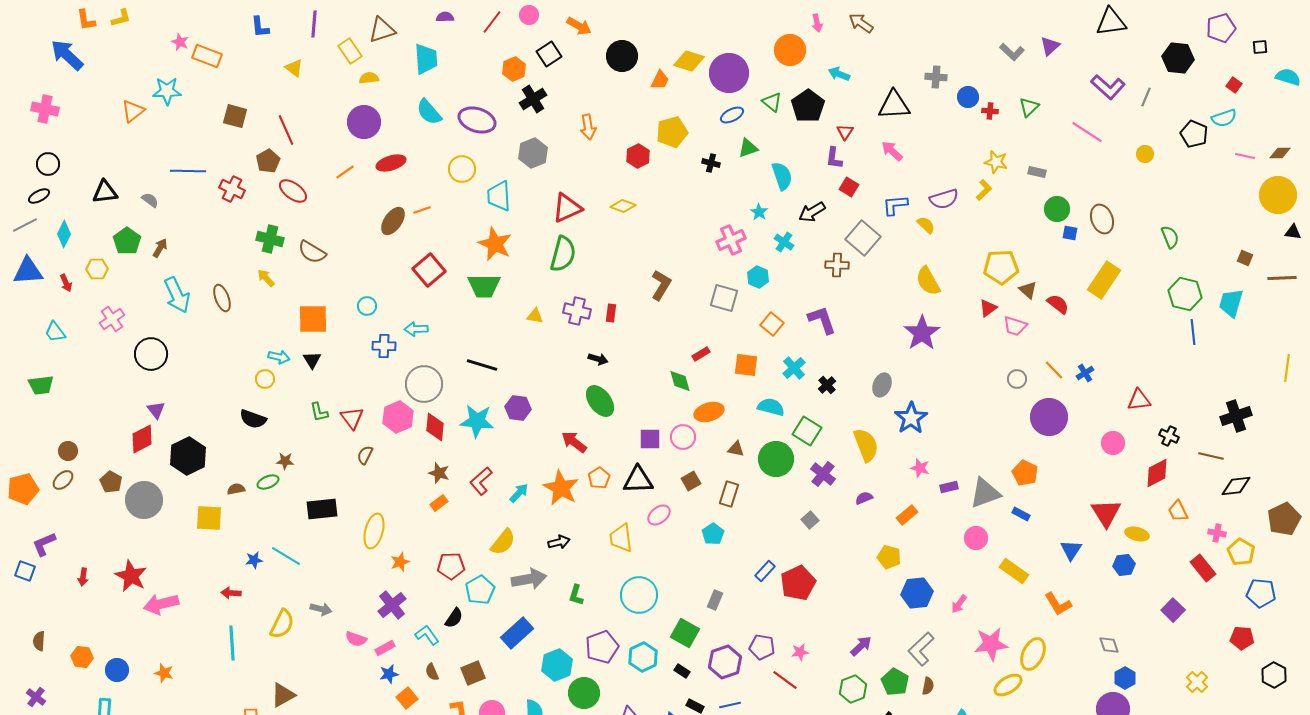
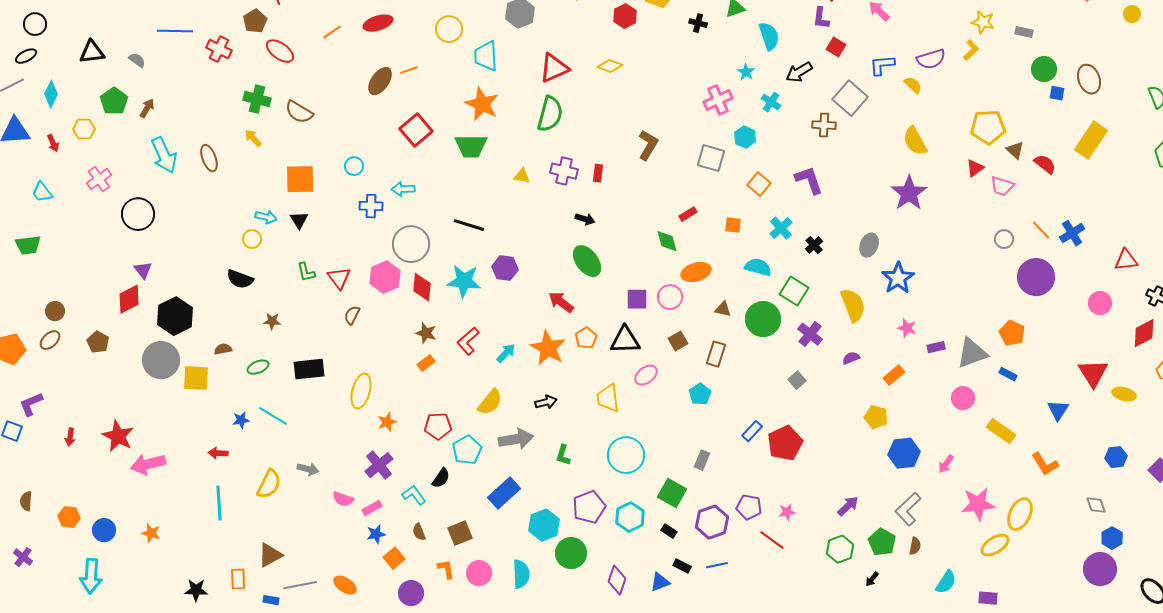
orange square: (746, 365) -> (733, 225), size x0.7
blue cross: (1085, 373) -> (1072, 233), size x1.4
green ellipse: (268, 482) -> (258, 367), moved
gray circle: (144, 500) -> (161, 360), moved
blue hexagon: (1124, 565) -> (1116, 457), moved

